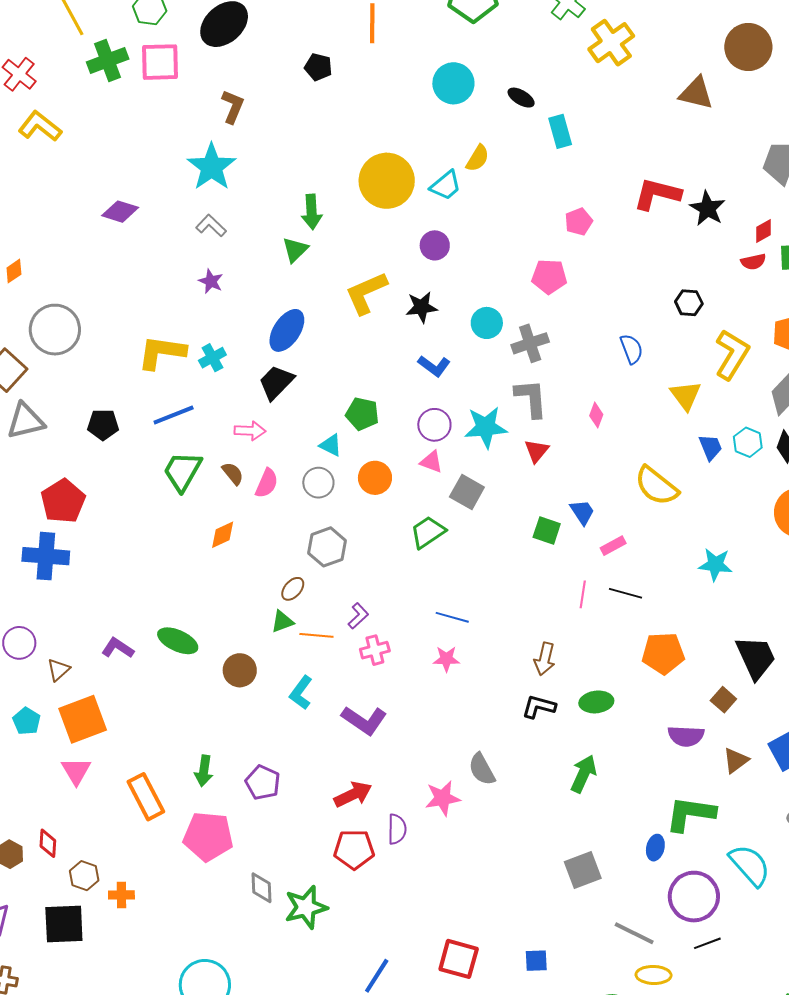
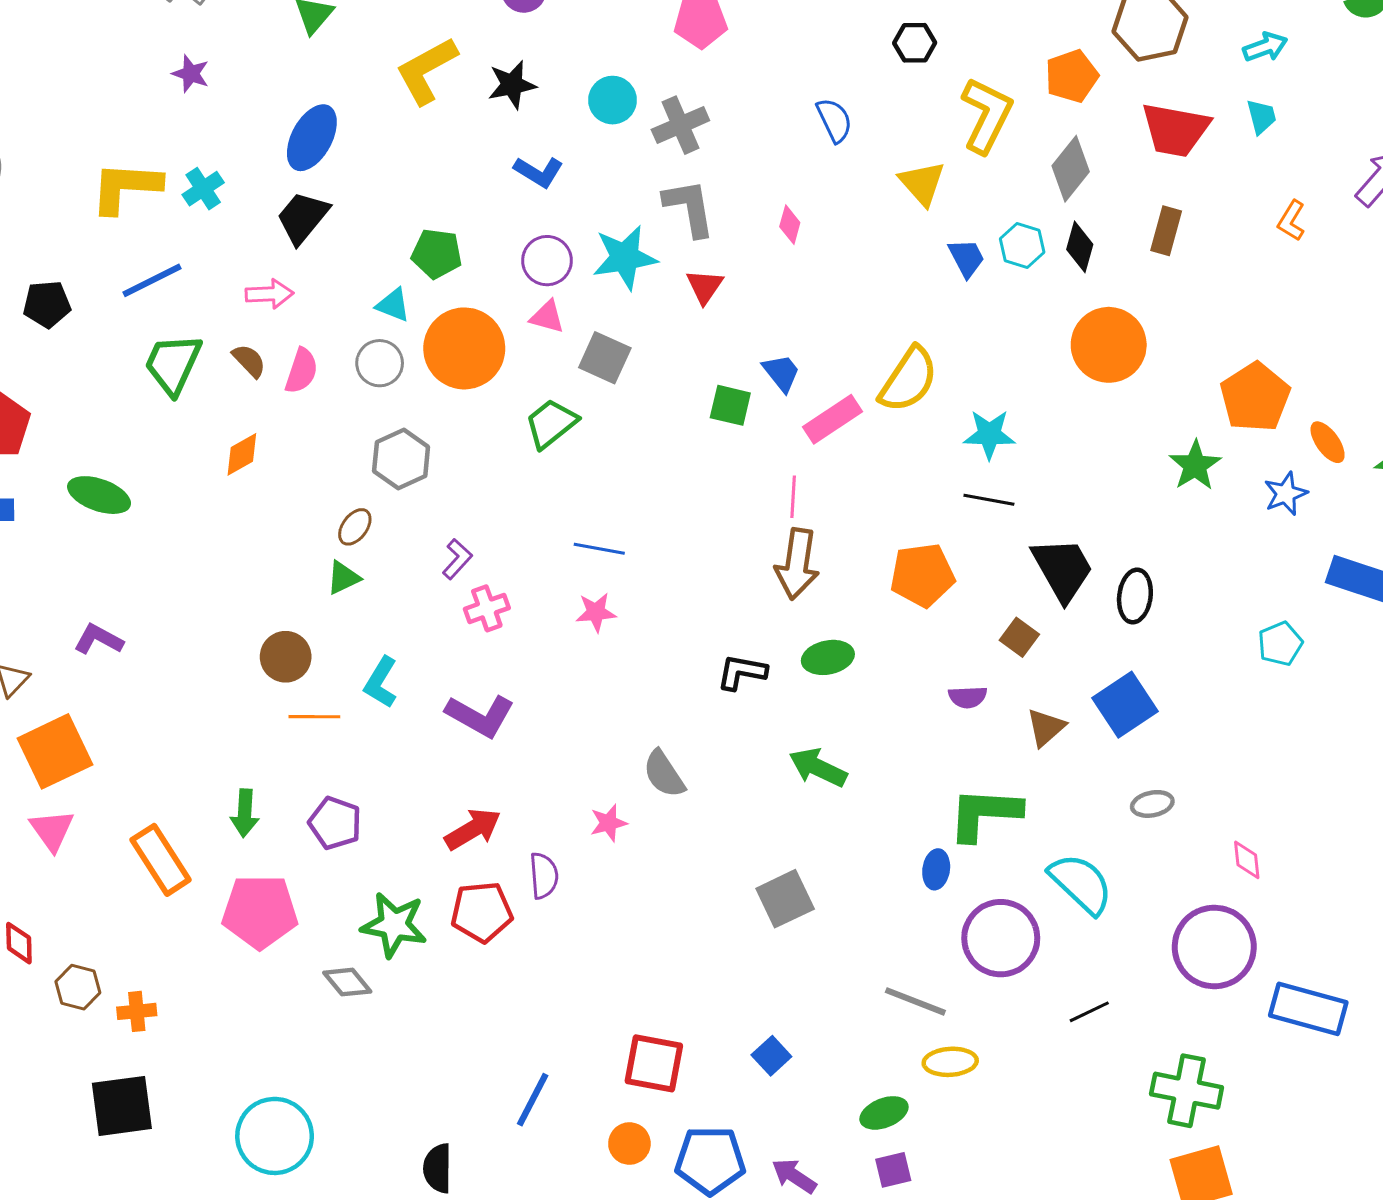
orange circle: (375, 478) -> (464, 348), size x1.6
yellow semicircle: (656, 486) -> (909, 380), moved, turned -90
pink rectangle: (613, 546) -> (833, 419), size x1.5
black line: (626, 593) -> (989, 500), moved
orange line: (316, 635) -> (314, 717), moved
green ellipse: (178, 641) -> (99, 495), moved
brown arrow: (545, 659) -> (797, 564), moved, size x1.4
purple semicircle: (686, 736) -> (968, 697), size x0.7
green arrow: (583, 774) -> (818, 768), turned -84
pink star: (443, 798) -> (609, 823), size x0.7
gray square: (583, 870) -> (785, 899), moved
gray diamond: (262, 888) -> (347, 982), turned -32
green star: (306, 907) -> (394, 925), moved, turned 30
black square: (64, 924) -> (122, 1106), moved
black line: (707, 943) -> (1089, 1012), moved
blue square: (536, 961) -> (771, 1056), turned -35

